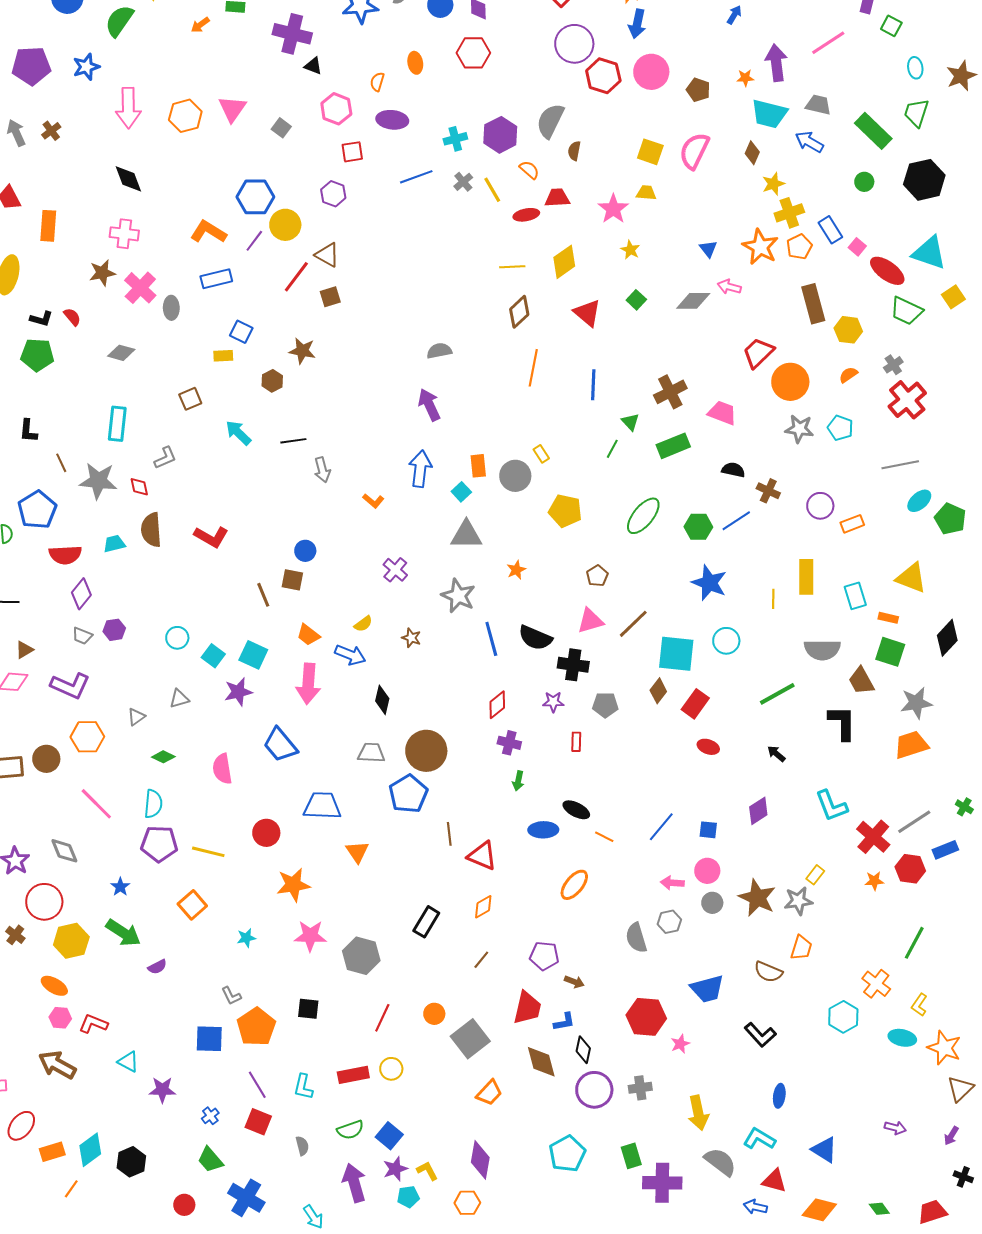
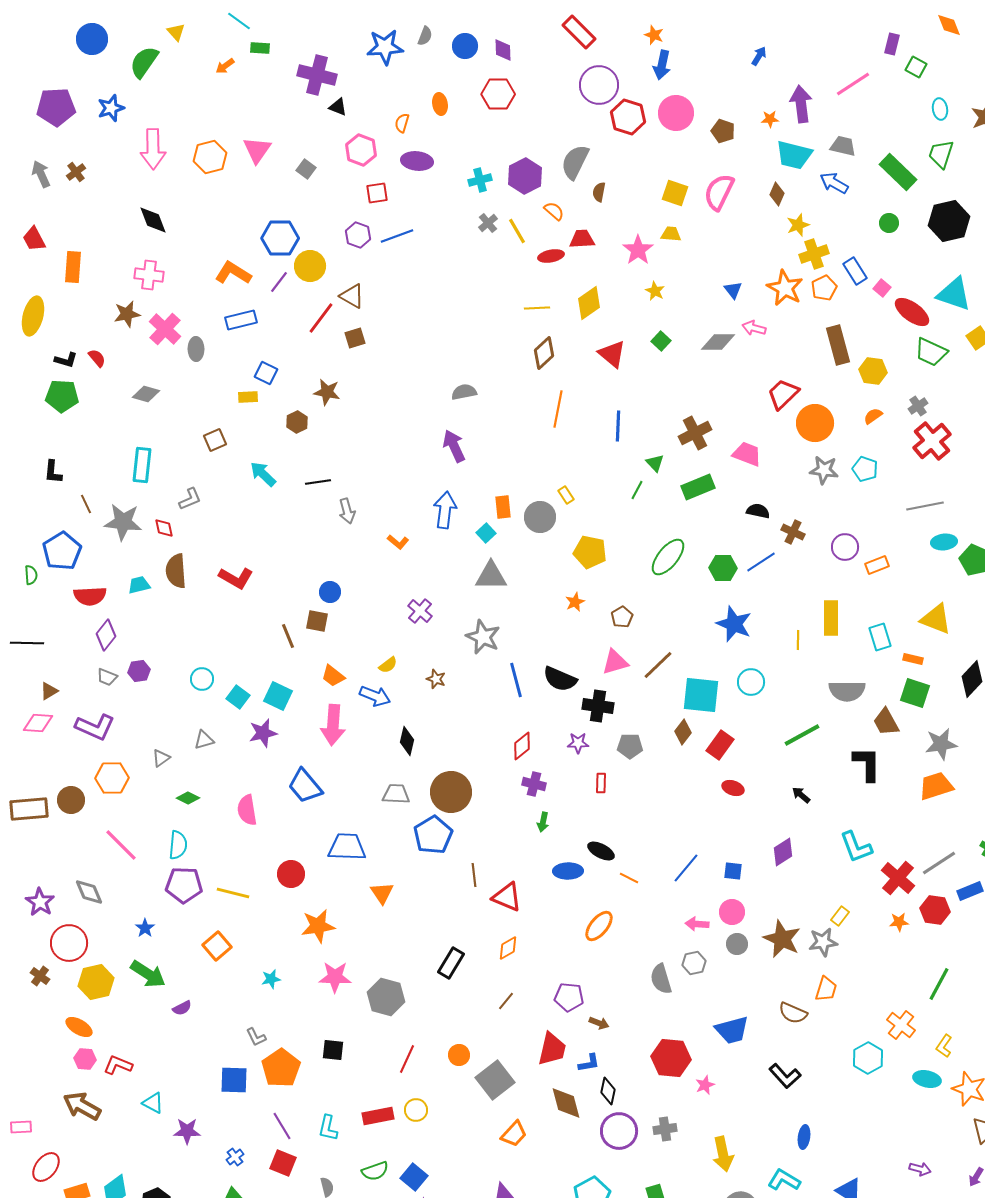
blue line: (416, 177) -> (397, 236), moved
cyan ellipse: (919, 501) -> (944, 542), turned 35
orange star: (516, 570) -> (575, 602), moved

